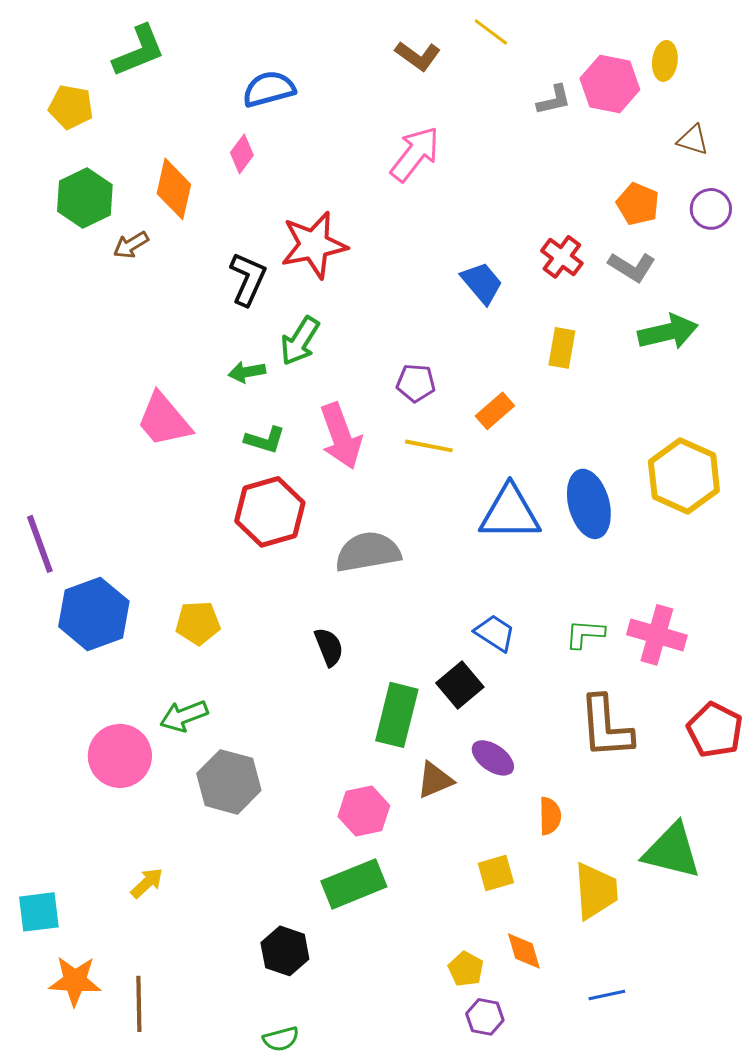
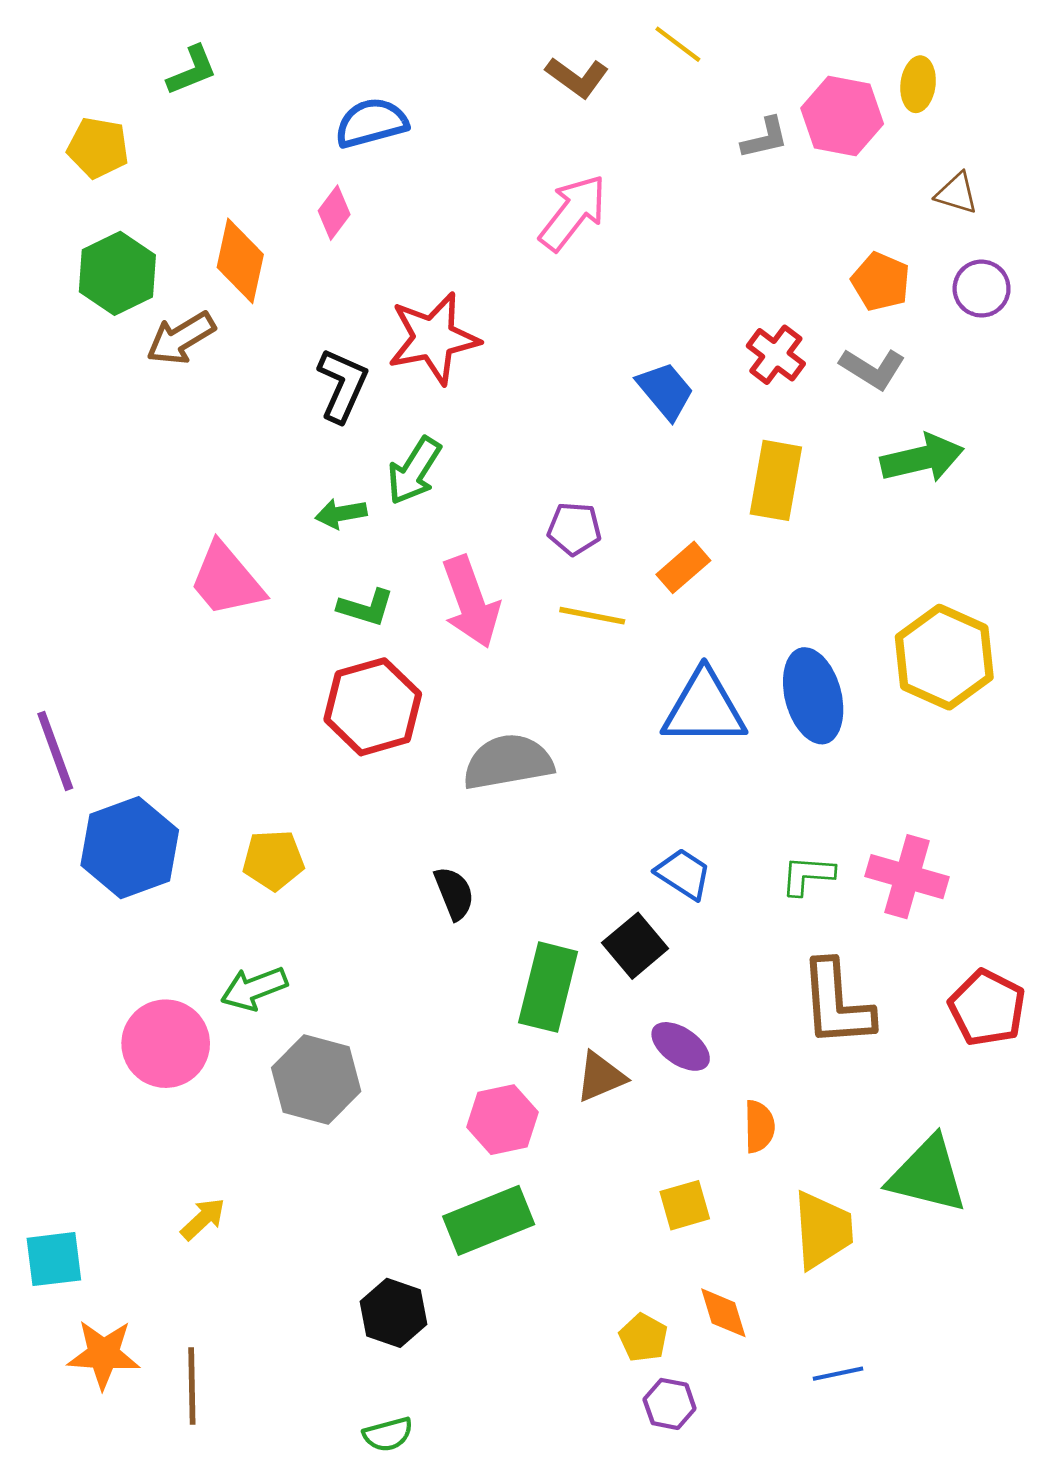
green L-shape: (139, 51) -> (192, 70), size x0.7
brown arrow: (131, 245) -> (181, 338), size x1.4
yellow rectangle: (562, 348) -> (776, 480), size x1.4

